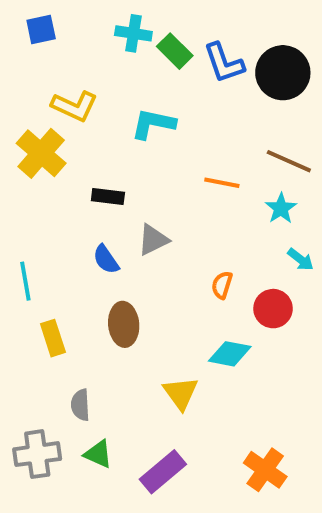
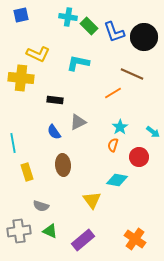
yellow cross: (41, 153) -> (21, 78), turned -35
brown line: (289, 161) -> (132, 74), moved
orange line: (222, 183) -> (113, 93), turned -42
cyan star: (281, 208) -> (120, 127), moved
gray semicircle: (80, 405) -> (41, 206), turned -70

